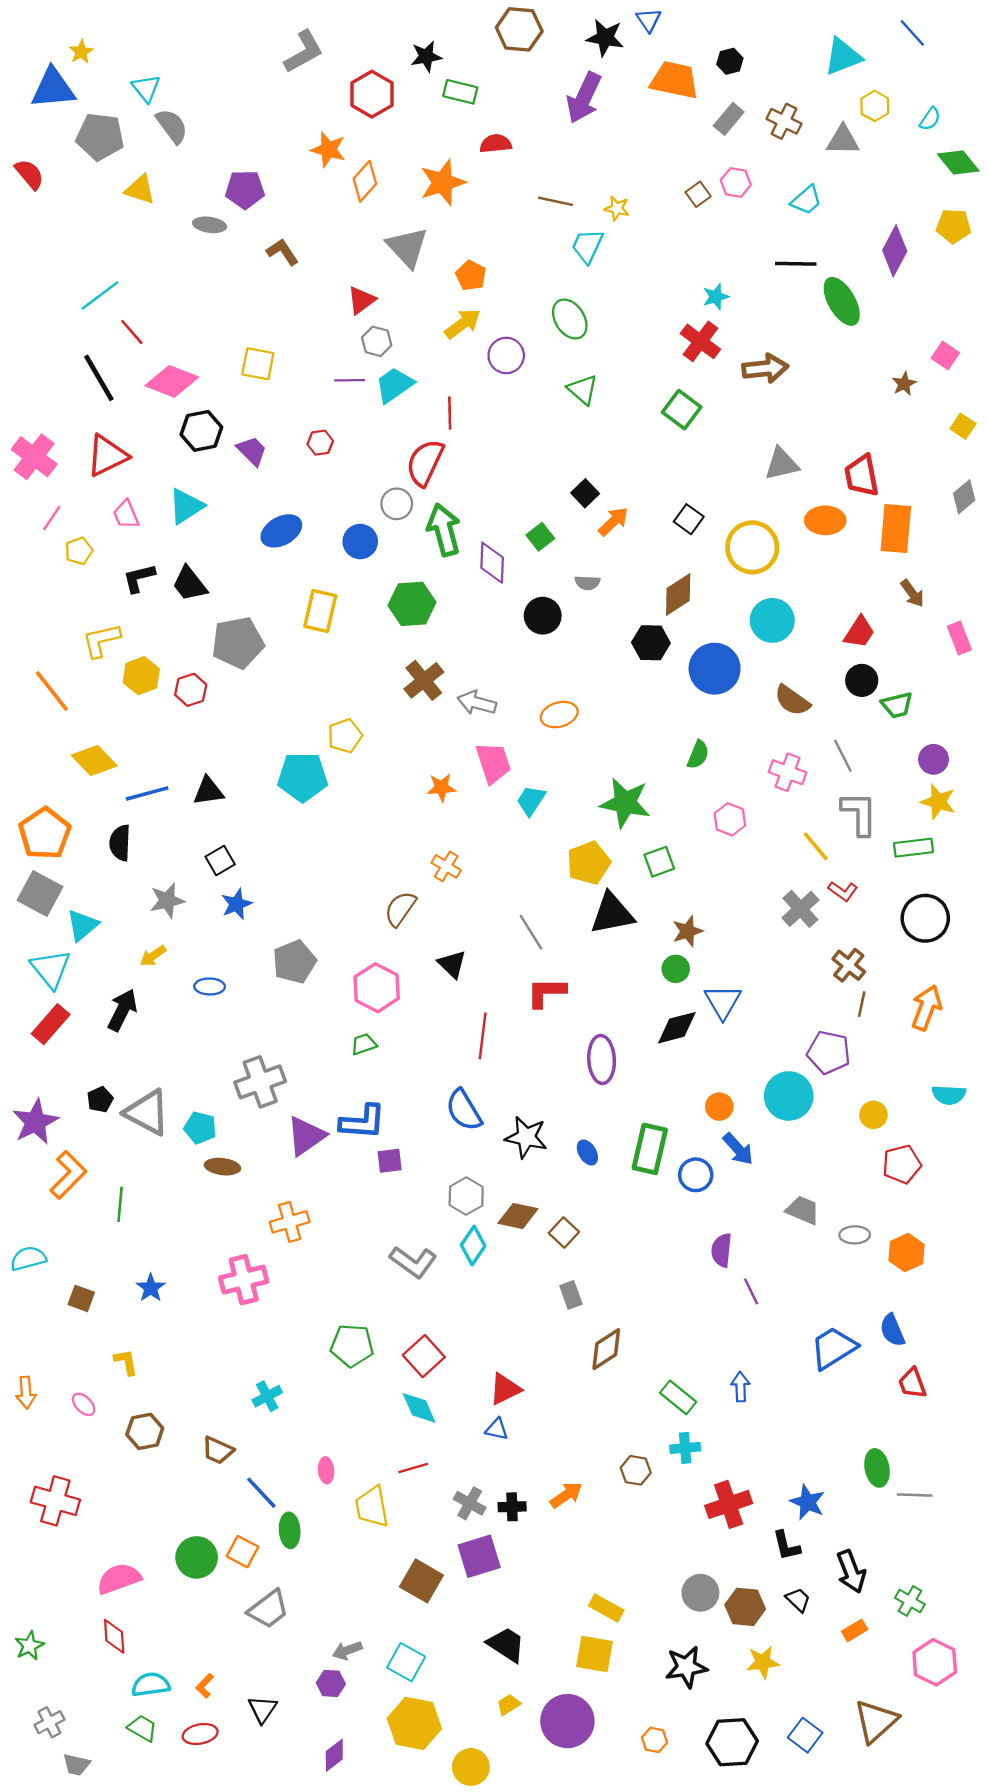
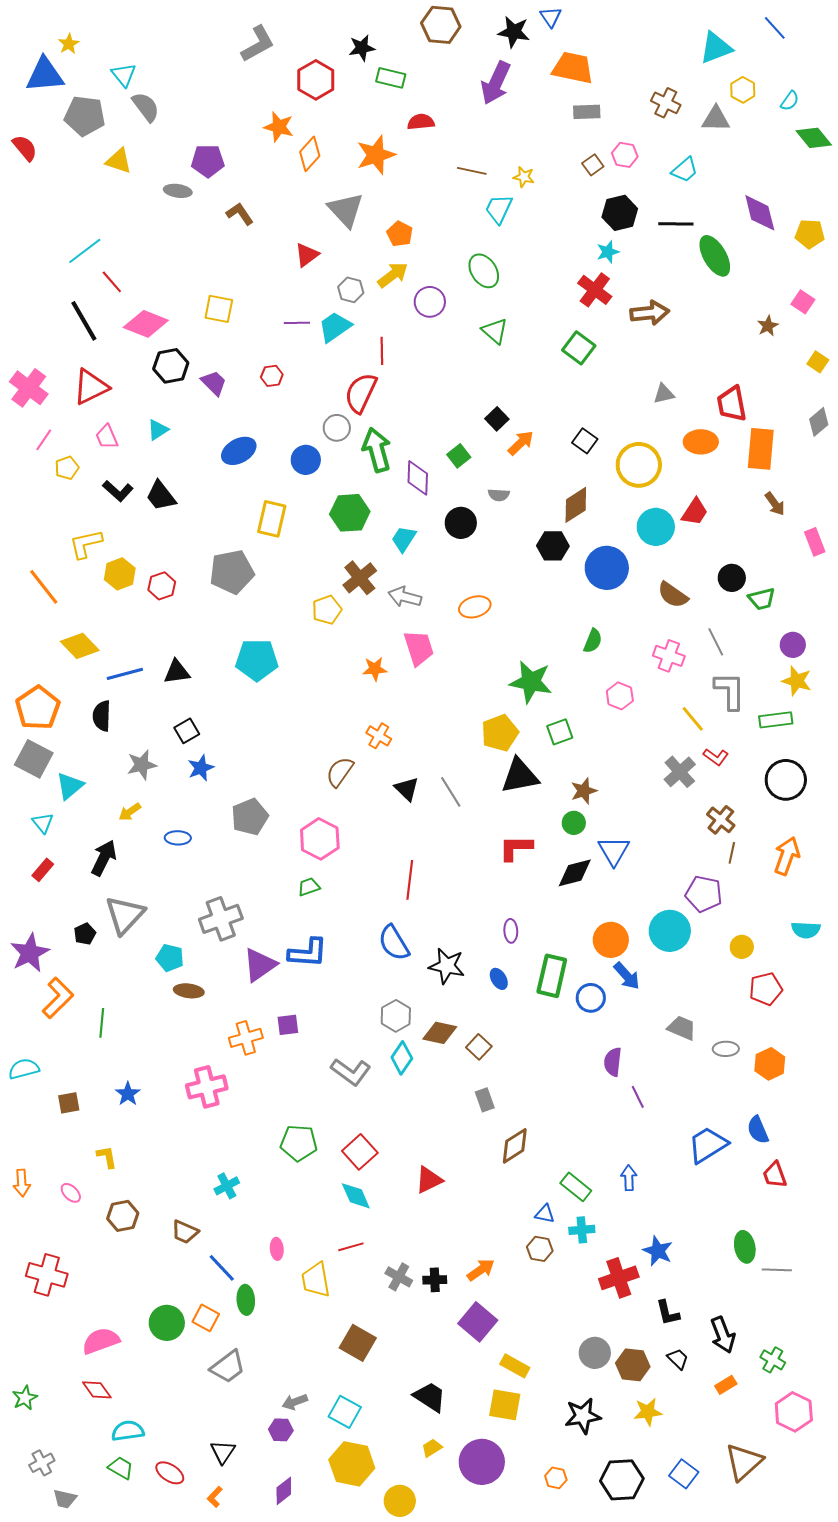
black hexagon: (730, 61) -> (620, 213), moved, size x1.6
gray rectangle: (729, 119) -> (587, 112), moved, turned 48
yellow pentagon: (954, 226) -> (810, 234), moved
purple diamond: (895, 251) -> (760, 213), turned -42
gray hexagon: (377, 341) -> (351, 290), moved
gray triangle: (782, 464) -> (664, 394), size x0.7
cyan triangle: (186, 506) -> (158, 430), size x0.7
black L-shape: (139, 578) -> (118, 491), turned -124
red trapezoid: (859, 632) -> (695, 512), moved
gray pentagon: (238, 643) -> (232, 572), moved
yellow pentagon: (345, 736) -> (327, 610), moved
cyan trapezoid: (531, 800) -> (404, 539), moved
black triangle: (452, 964) -> (407, 789), moved
cyan triangle: (51, 969) -> (43, 823), size x0.6
red L-shape: (546, 992) -> (516, 848), moved
red rectangle: (51, 1024) -> (43, 870), size x0.7
purple ellipse: (602, 1059) -> (511, 931), moved, size x0.6
orange circle: (719, 1107) -> (611, 940), size x1.5
gray triangle: (147, 1112) -> (125, 915), moved, turned 45
purple square: (390, 1161) -> (288, 1025), moved
brown square: (81, 1298) -> (69, 1103), turned -30
blue triangle: (497, 1429) -> (545, 1214), moved
blue star: (808, 1502) -> (658, 1251), moved
purple square: (479, 1556) -> (478, 1322), moved, turned -33
red diamond: (114, 1636) -> (97, 1390), turned -32
orange L-shape: (205, 1686) -> (215, 1497), moved
red ellipse: (200, 1734) -> (170, 1473), turned 44

